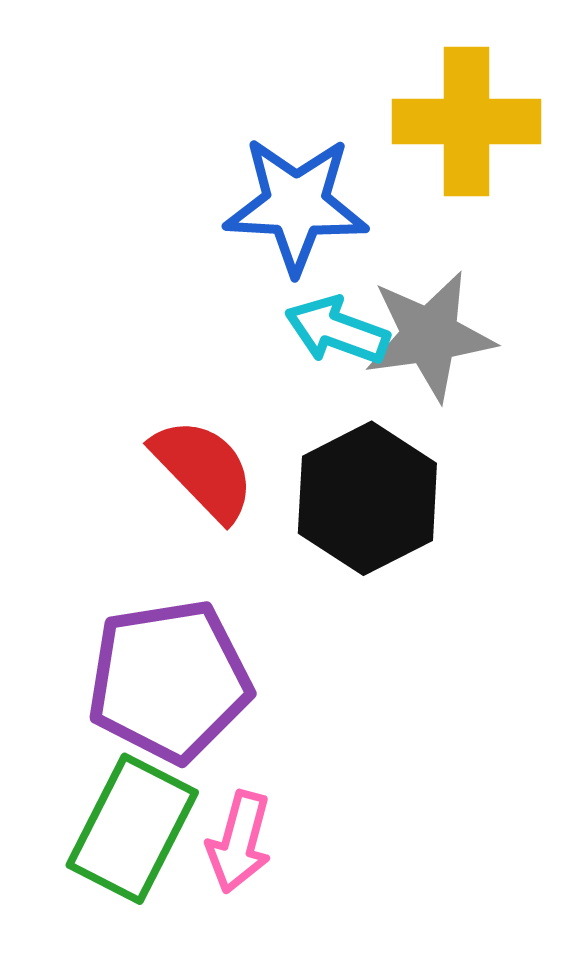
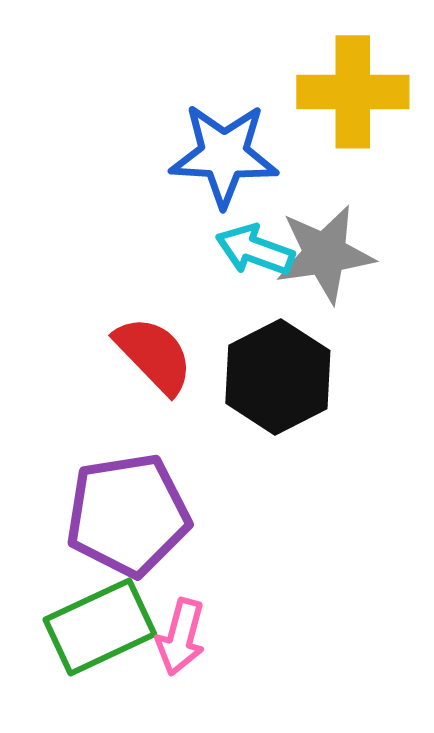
green rectangle: (132, 829) -> (100, 627), turned 38

